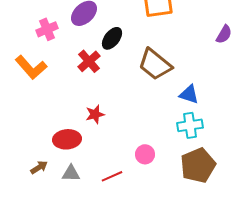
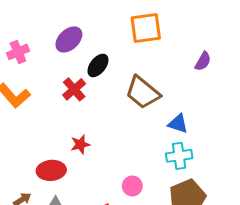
pink cross: (47, 29) -> (18, 52), moved
purple semicircle: (224, 34) -> (203, 61), moved

